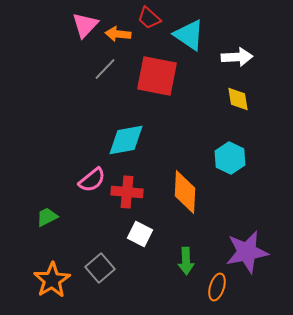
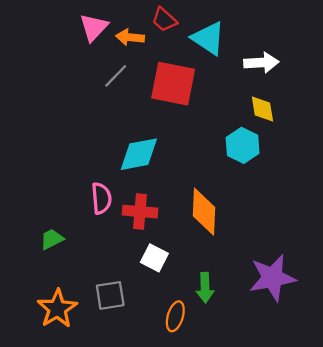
cyan hexagon: (230, 158) -> (243, 145), moved
pink semicircle: (92, 180) -> (101, 198), turned -56
gray square: (100, 268) -> (110, 295), turned 32
orange ellipse: (217, 287) -> (175, 316), moved

